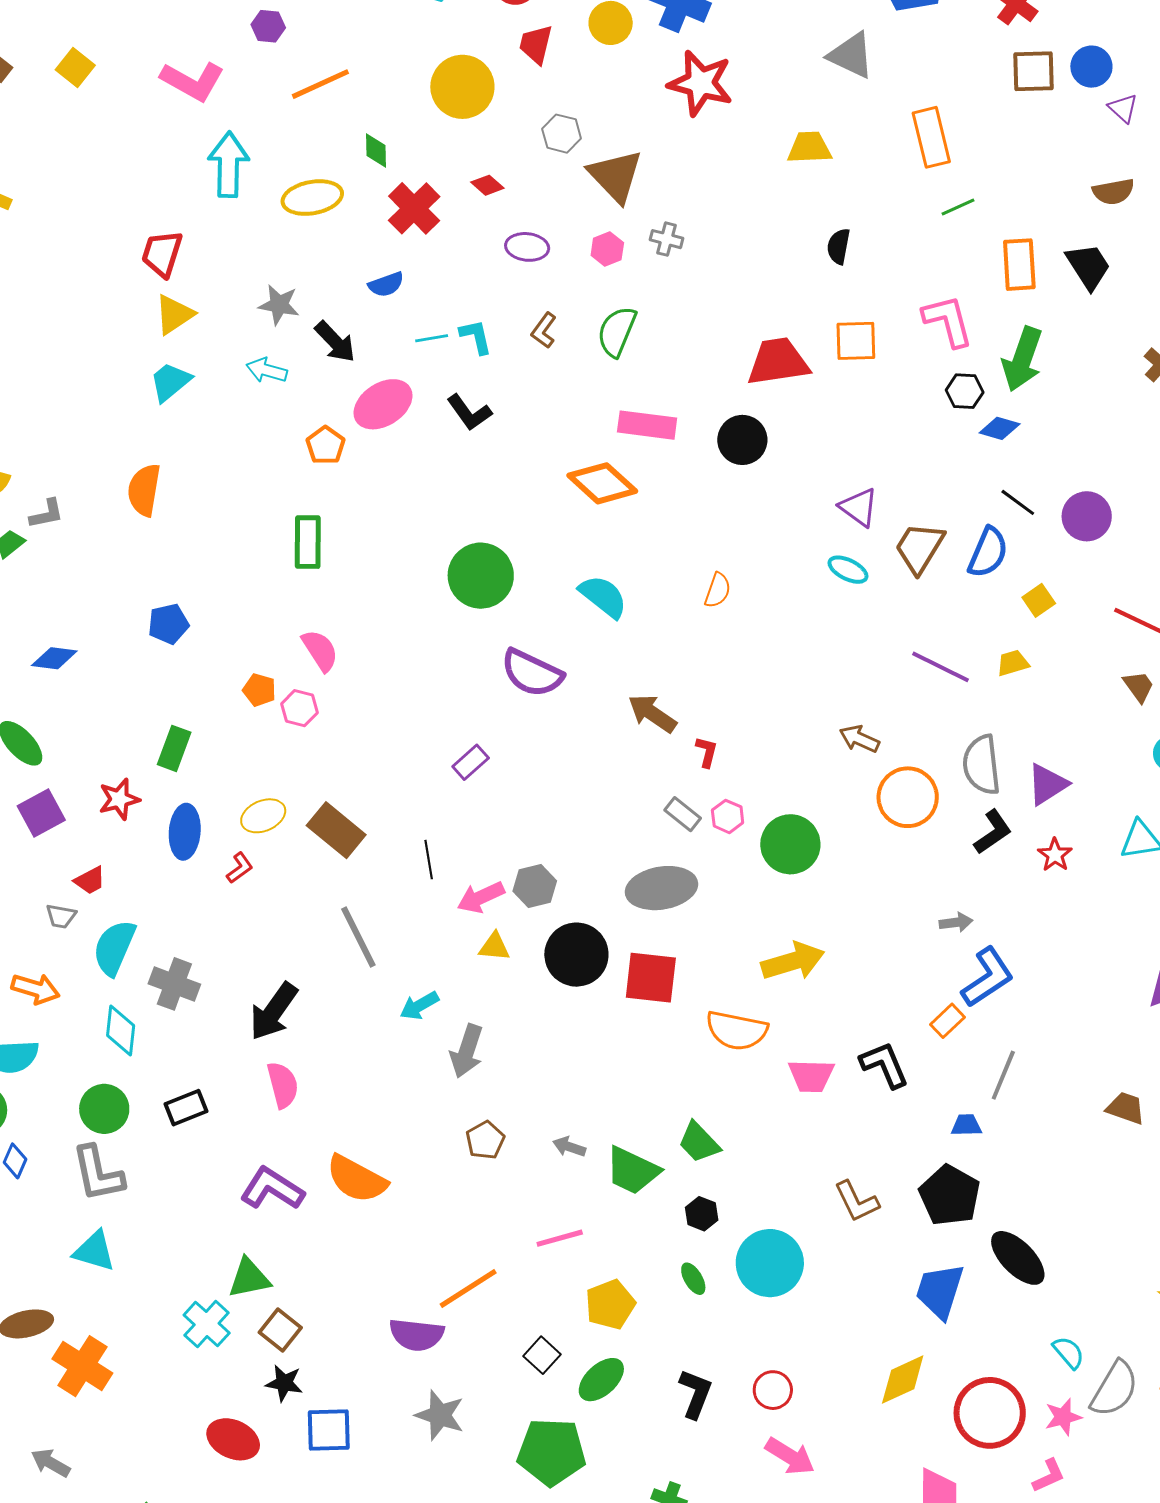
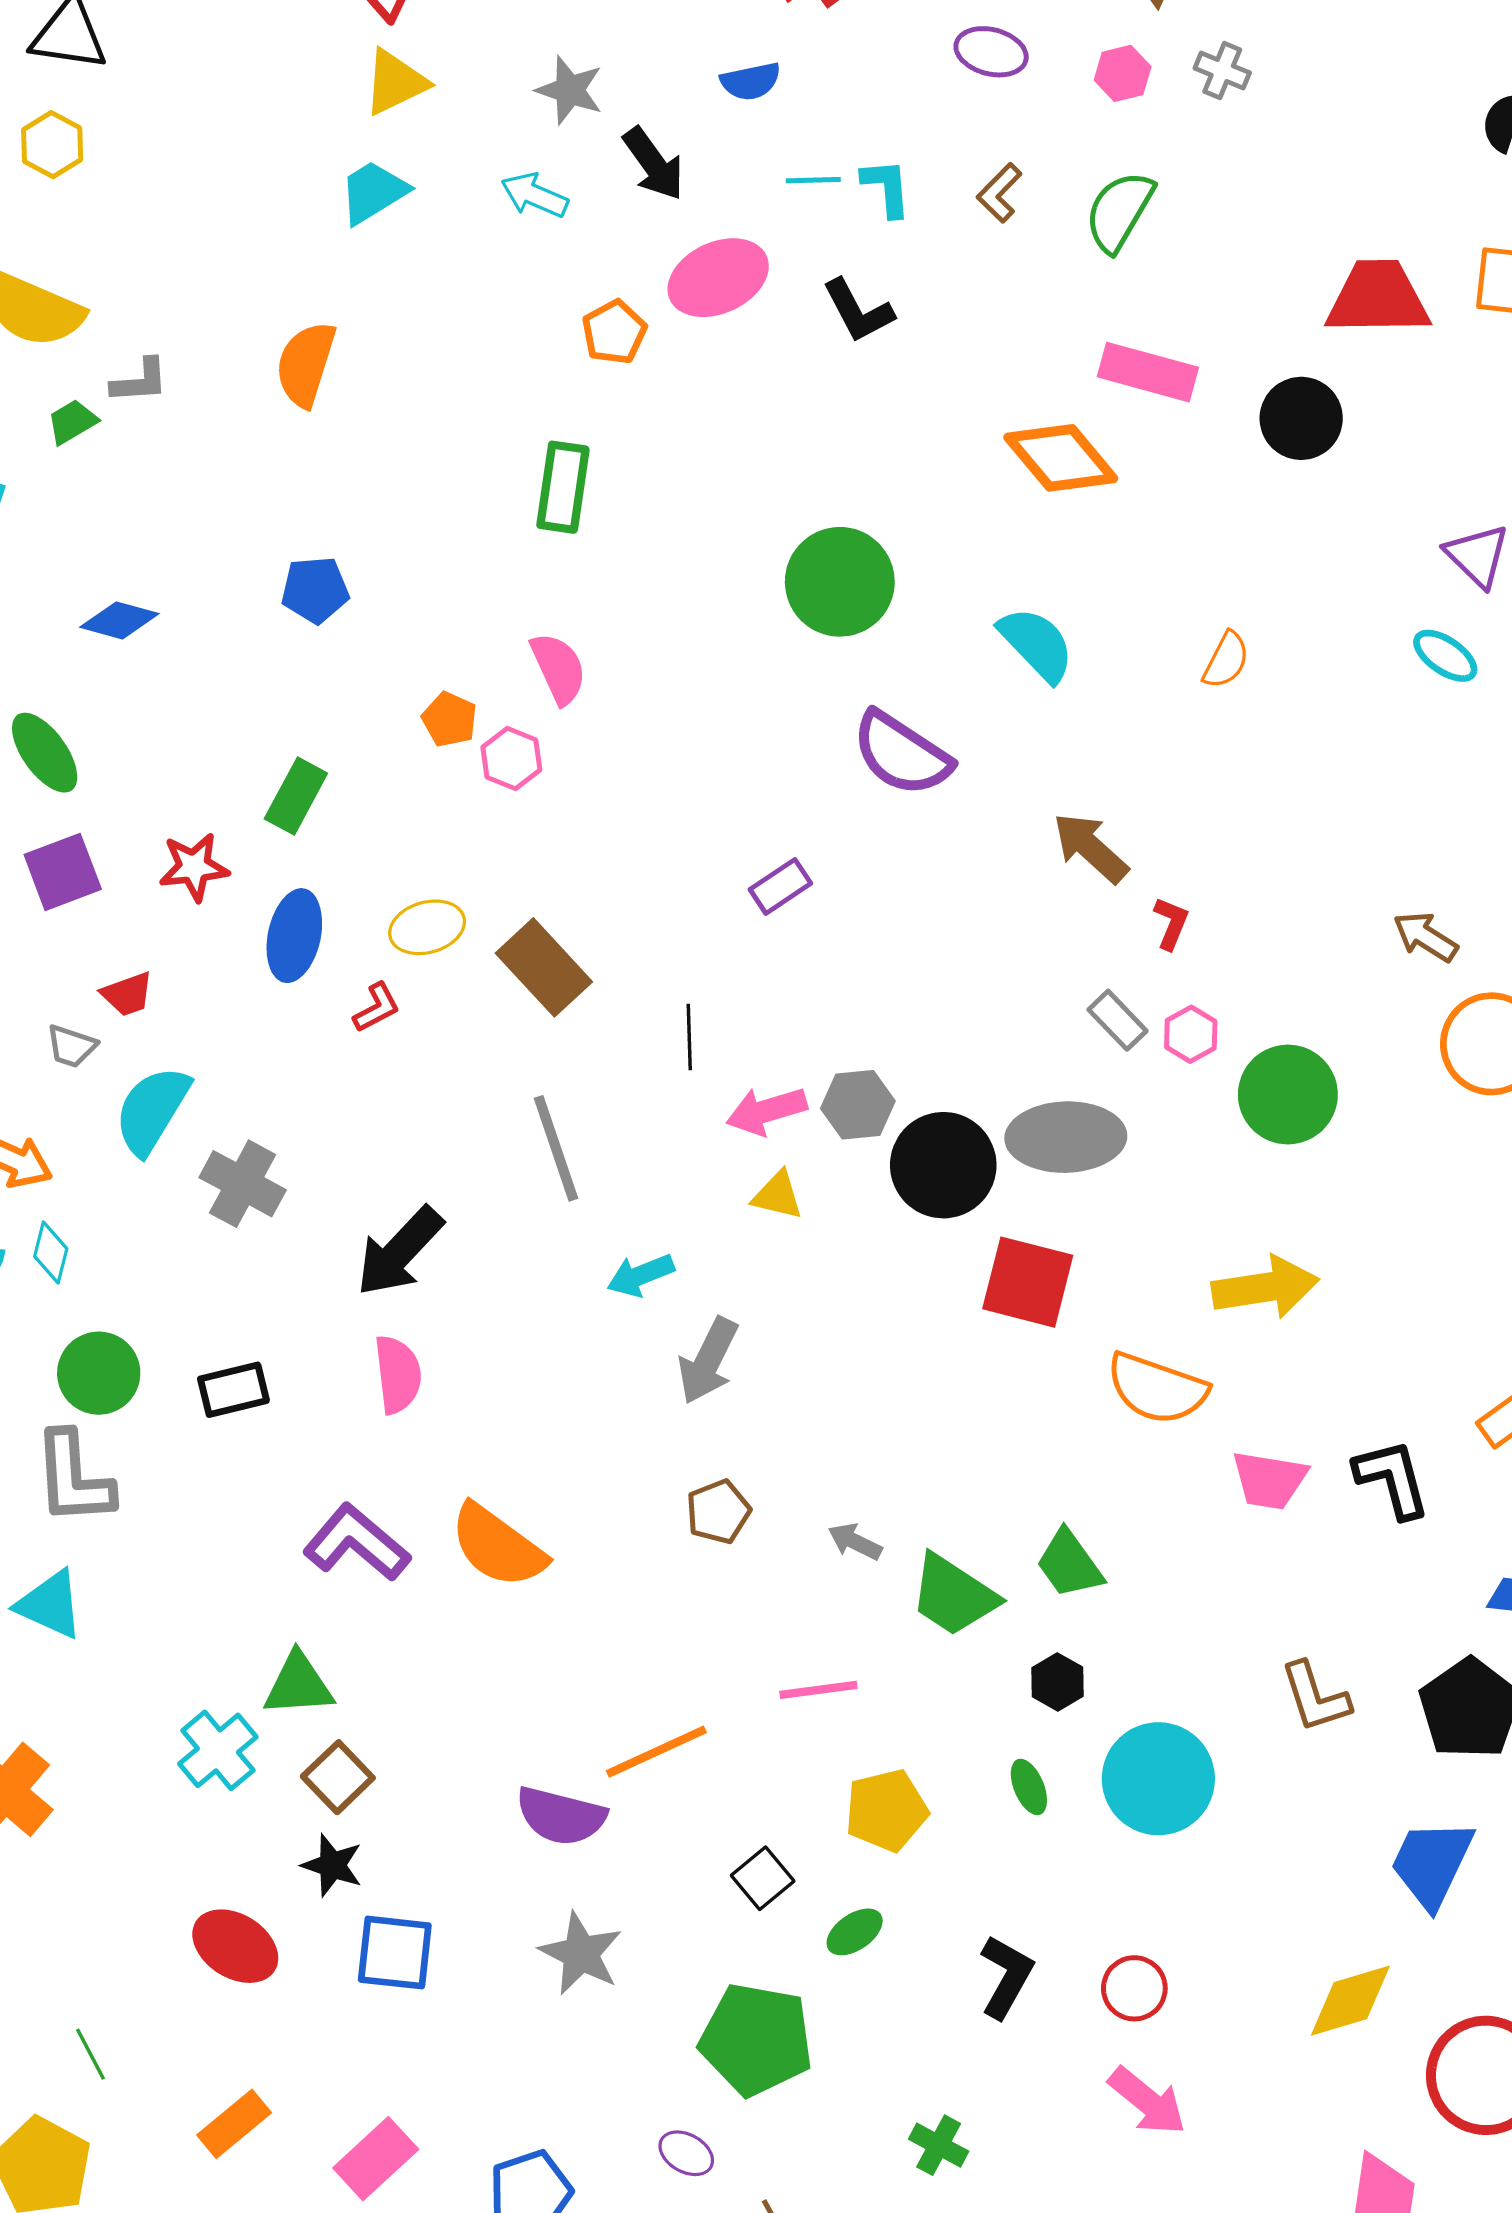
black circle: (576, 955) -> (943, 1165), moved
cyan diamond: (121, 1031) -> (51, 1252), moved, size x0.7
green ellipse: (601, 1380) -> (855, 1932), size x0.7

